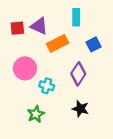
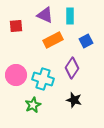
purple triangle: (39, 26) -> (45, 15), moved
pink circle: (25, 68) -> (16, 75), moved
cyan cross: (47, 86) -> (43, 79), size x1.5

